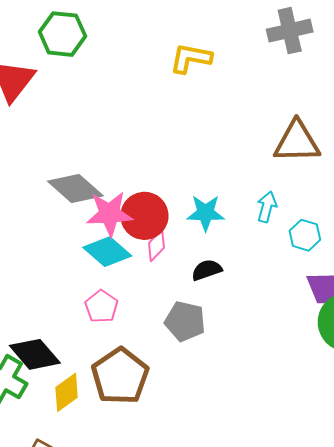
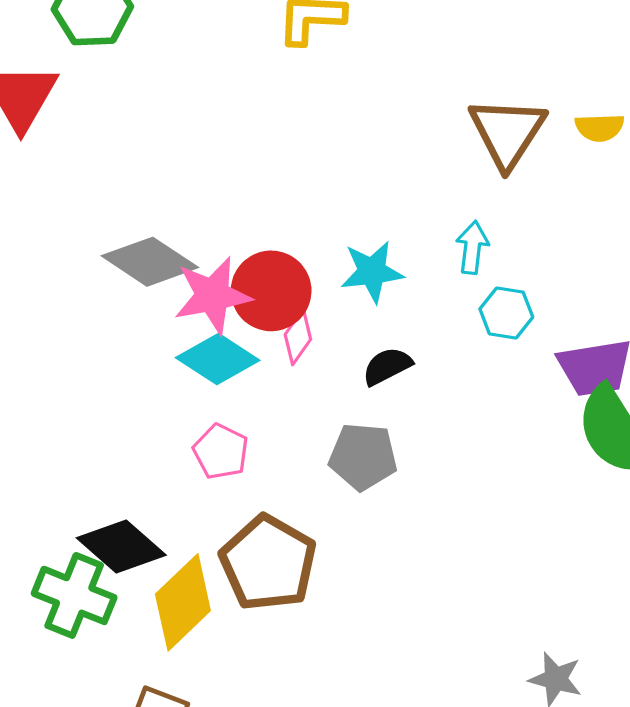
brown triangle: (297, 142) -> (507, 132), turned -48
cyan hexagon: (305, 235) -> (506, 313), moved
yellow diamond: (67, 392) -> (183, 602), size x1.4

